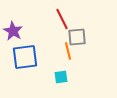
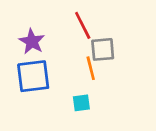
purple star: (13, 31) -> (32, 41), moved

